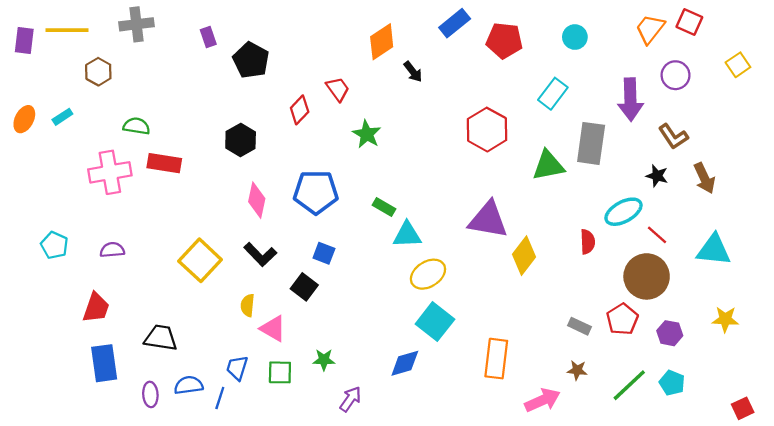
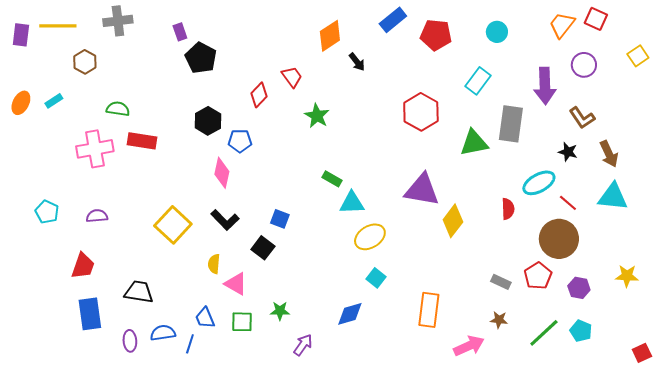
black pentagon: (251, 60) -> (201, 58), moved
blue pentagon: (316, 192) -> (240, 141), moved, size x0.6
cyan triangle: (714, 250) -> (613, 197), moved
cyan square: (435, 322) -> (376, 278), size x0.6
blue trapezoid: (237, 368) -> (205, 318), turned -40

